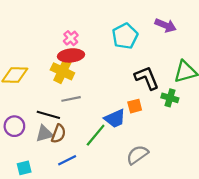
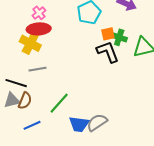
green cross: (170, 98) -> (119, 37), moved
orange square: (135, 106) -> (108, 34), moved
blue trapezoid: (115, 118) -> (79, 124), moved, turned 30

